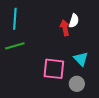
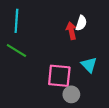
green line: (15, 46) -> (16, 50), turned 48
gray circle: (77, 84) -> (71, 94), moved

